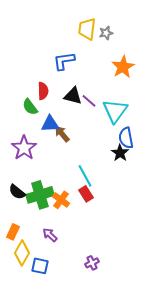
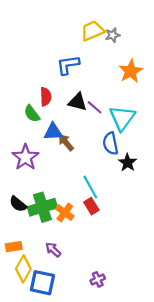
yellow trapezoid: (87, 29) -> (92, 31), turned 60
blue semicircle: (126, 138) -> (110, 143), moved
orange rectangle: (13, 232) -> (14, 247), turned 56
blue square: (40, 266) -> (42, 283), size x1.4

